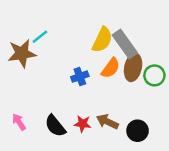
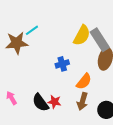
orange semicircle: (111, 68) -> (84, 81), moved
brown arrow: (107, 122) -> (82, 101), turned -102
red star: (83, 124) -> (54, 102), moved

